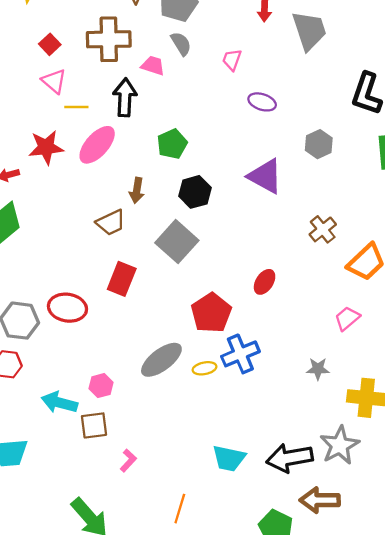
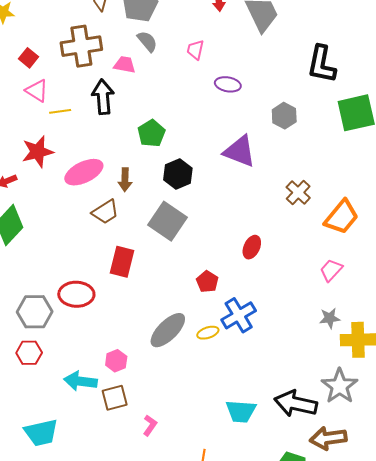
pink ellipse: (97, 145) -> (84, 172), moved, turned 30
red pentagon: (211, 313) -> (207, 282), size x0.6
gray star: (318, 369) -> (330, 318), moved
black arrow: (290, 458) -> (296, 404), turned 30

